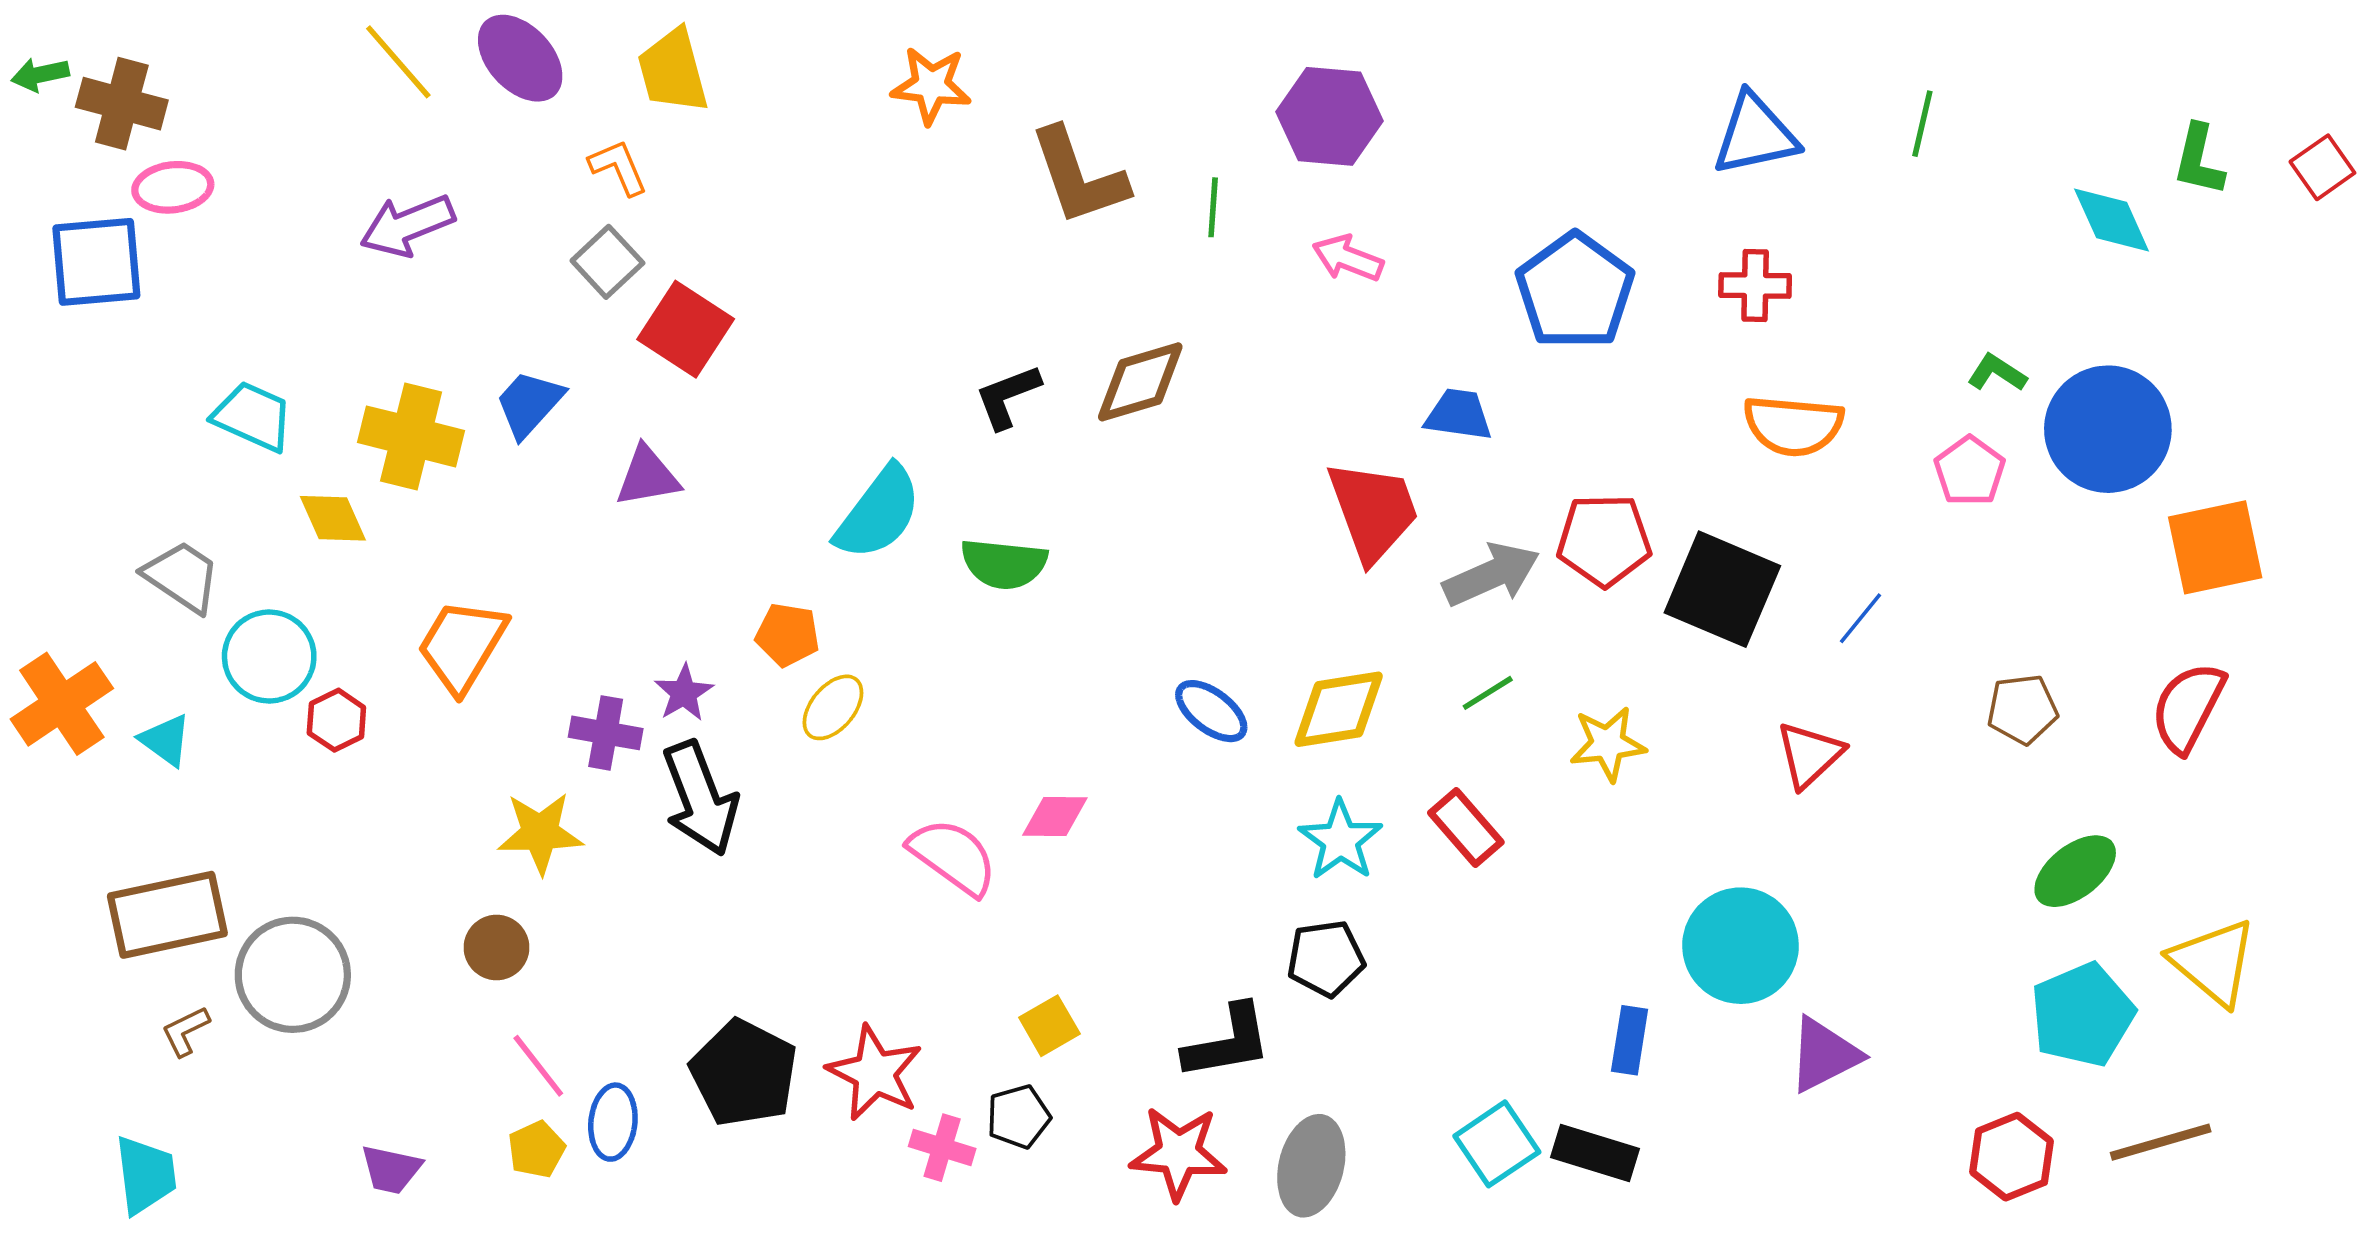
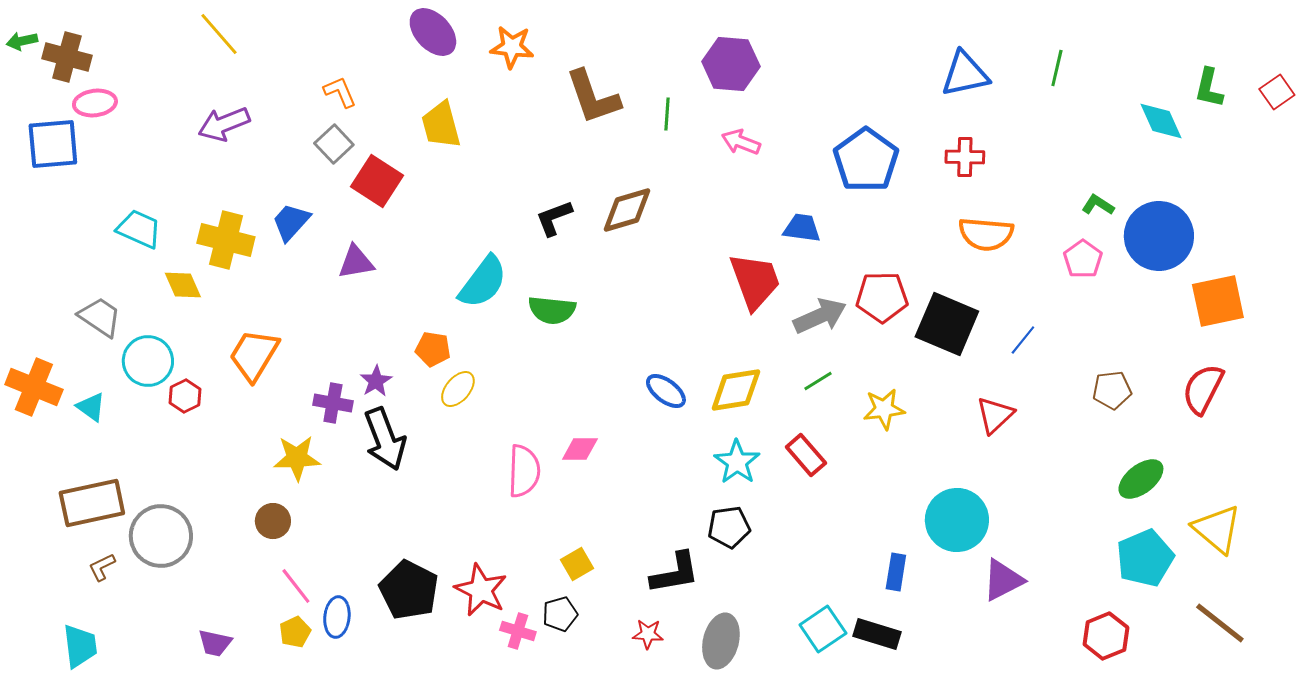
purple ellipse: (520, 58) -> (433, 32), moved
yellow trapezoid: (673, 71) -> (441, 125), moved
orange cross: (62, 704) -> (34, 387), turned -34
pink semicircle: (953, 857) -> (524, 471), turned 56
brown line: (2161, 1142) -> (1220, 623), moved, turned 54
red star: (1179, 1153) -> (648, 634), size x0.6

